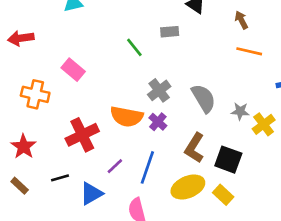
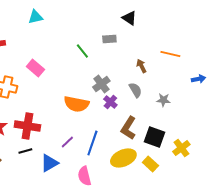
brown arrow: (241, 20) -> (141, 66), moved
gray semicircle: (204, 98) -> (135, 90), size x0.7
purple cross: (158, 122) -> (110, 102), moved
yellow cross: (264, 124) -> (181, 148), moved
red cross: (82, 135) -> (27, 126), moved, turned 35

